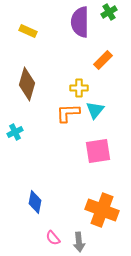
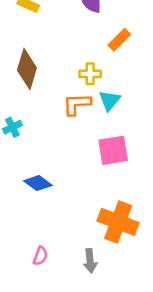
blue diamond: (35, 202) -> (38, 183), moved, turned -65
pink semicircle: (53, 238) -> (40, 256), moved, turned -119

